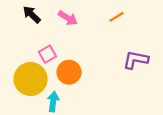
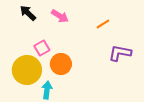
orange line: (116, 17) -> (103, 24), moved

